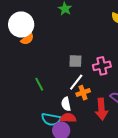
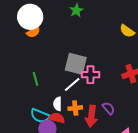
gray square: (75, 61) -> (76, 64), size x1.6
pink cross: (102, 66) -> (90, 75), moved
orange cross: (83, 93) -> (75, 108), moved

